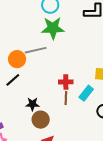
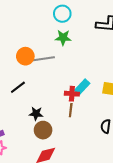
green star: (53, 28) -> (63, 38), size x0.7
orange circle: (17, 59) -> (25, 56), moved
cyan rectangle: (86, 93) -> (82, 87), moved

